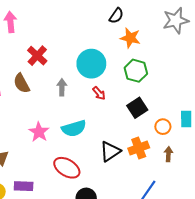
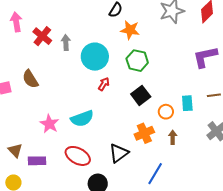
red cross: (37, 56) -> (42, 36), moved
gray arrow: (62, 87) -> (66, 43), moved
red arrow: (99, 93) -> (104, 84), turned -104
black triangle: (110, 151) -> (119, 153), moved
purple rectangle: (24, 186) -> (37, 161), moved

